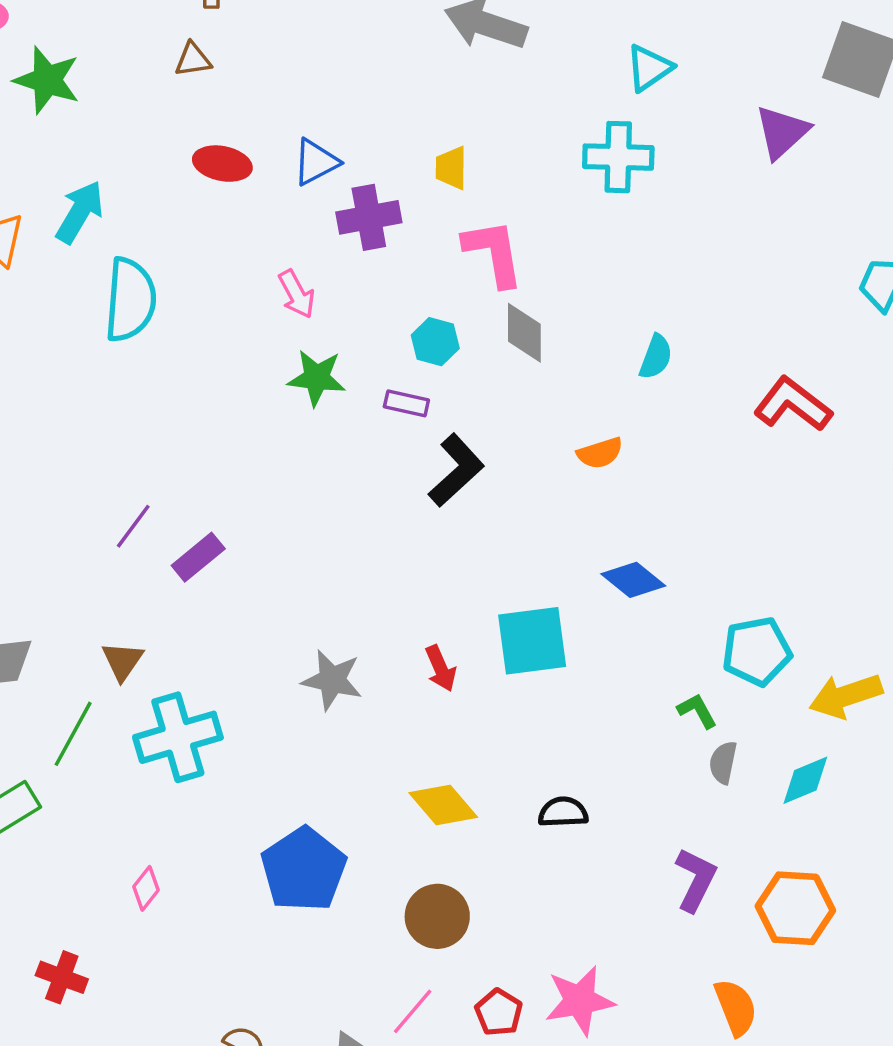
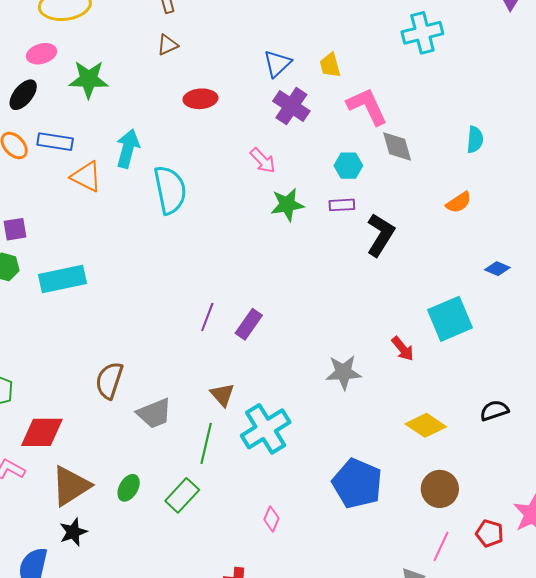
blue triangle: (316, 162) -> (277, 64), moved
purple cross: (369, 217) -> (291, 106), turned -30
blue diamond: (633, 580) -> (497, 269), size x0.7

